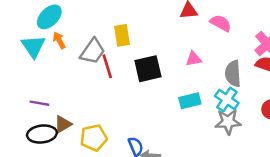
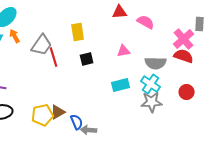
yellow rectangle: (122, 35) -> (78, 32), moved
black square: (148, 69) -> (87, 59), size x0.6
gray semicircle: (233, 74) -> (156, 63), turned -85
brown triangle: (63, 124) -> (58, 112), moved

